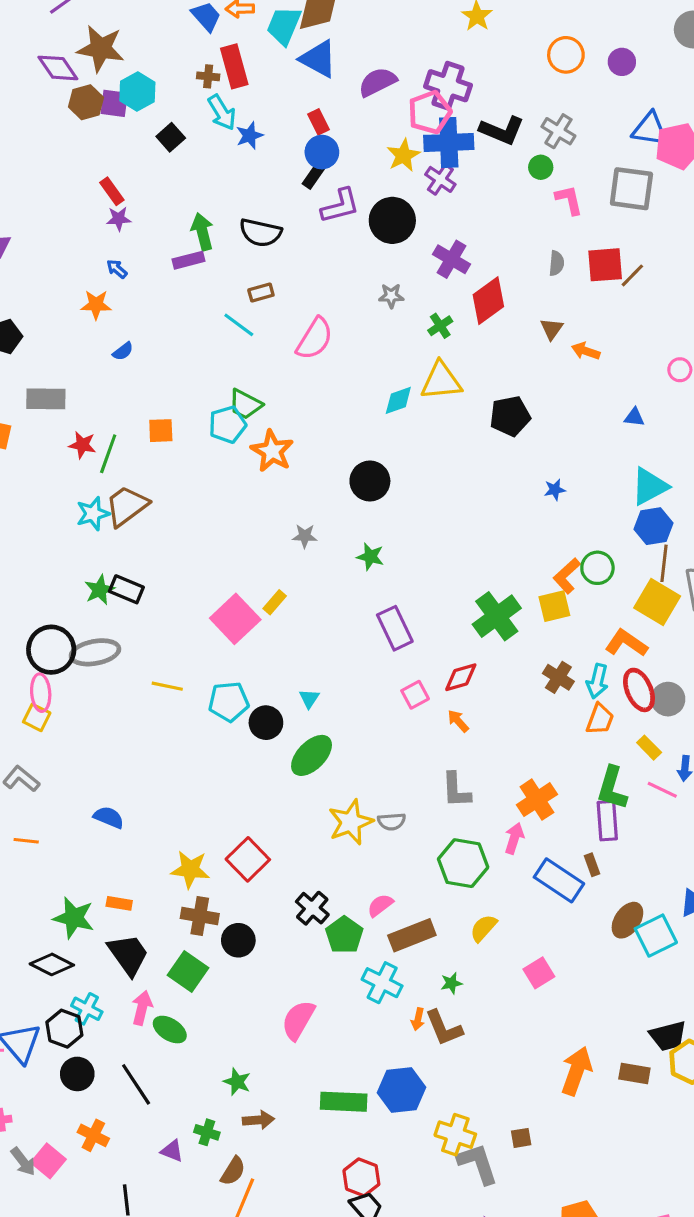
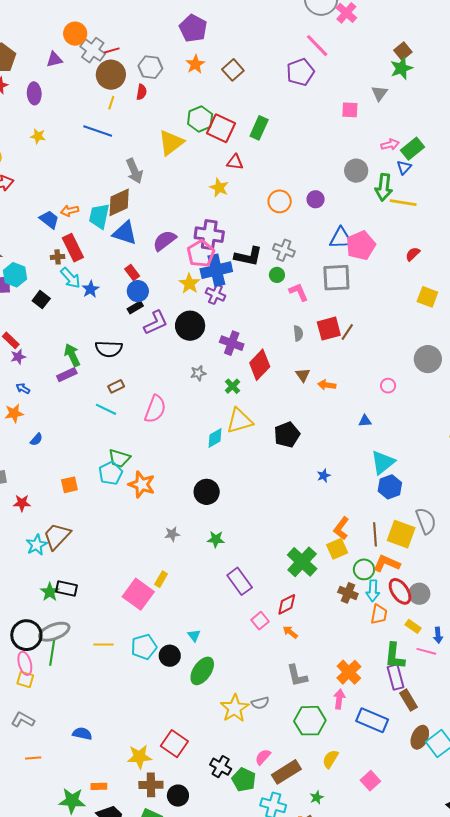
black rectangle: (313, 176) -> (135, 307), turned 35
green line: (108, 454) -> (52, 653), moved
brown line: (664, 563) -> (375, 534), moved
green circle: (597, 568) -> (364, 569), moved
brown rectangle: (592, 865) -> (409, 700), moved, size x1.5

